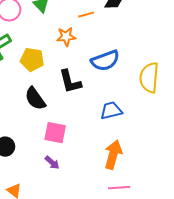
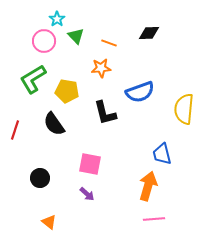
orange line: (86, 15) -> (109, 43), moved, turned 35
black semicircle: (35, 99) -> (54, 124), moved
blue trapezoid: (111, 111) -> (162, 154), moved, turned -90

